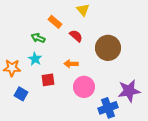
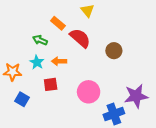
red semicircle: (76, 36) -> (80, 38), size x1.5
brown circle: (108, 48) -> (114, 51), size x0.6
orange arrow: (71, 64) -> (59, 61), moved

